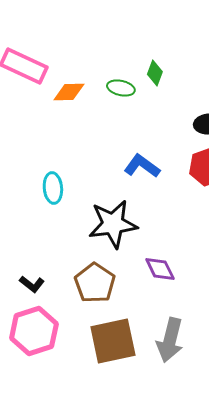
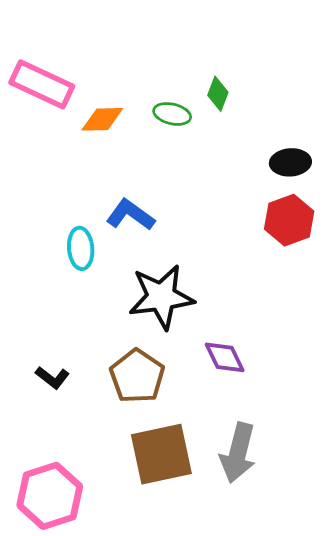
blue L-shape: (142, 166) -> (130, 215), moved
pink hexagon: (34, 331) -> (50, 496), moved

